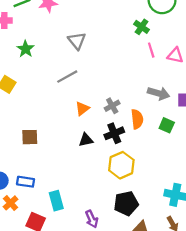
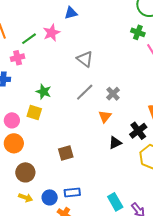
green star: (25, 49) -> (44, 92), moved
gray cross: (112, 106) -> (113, 94), moved
cyan rectangle: (56, 201) -> (115, 202), moved

